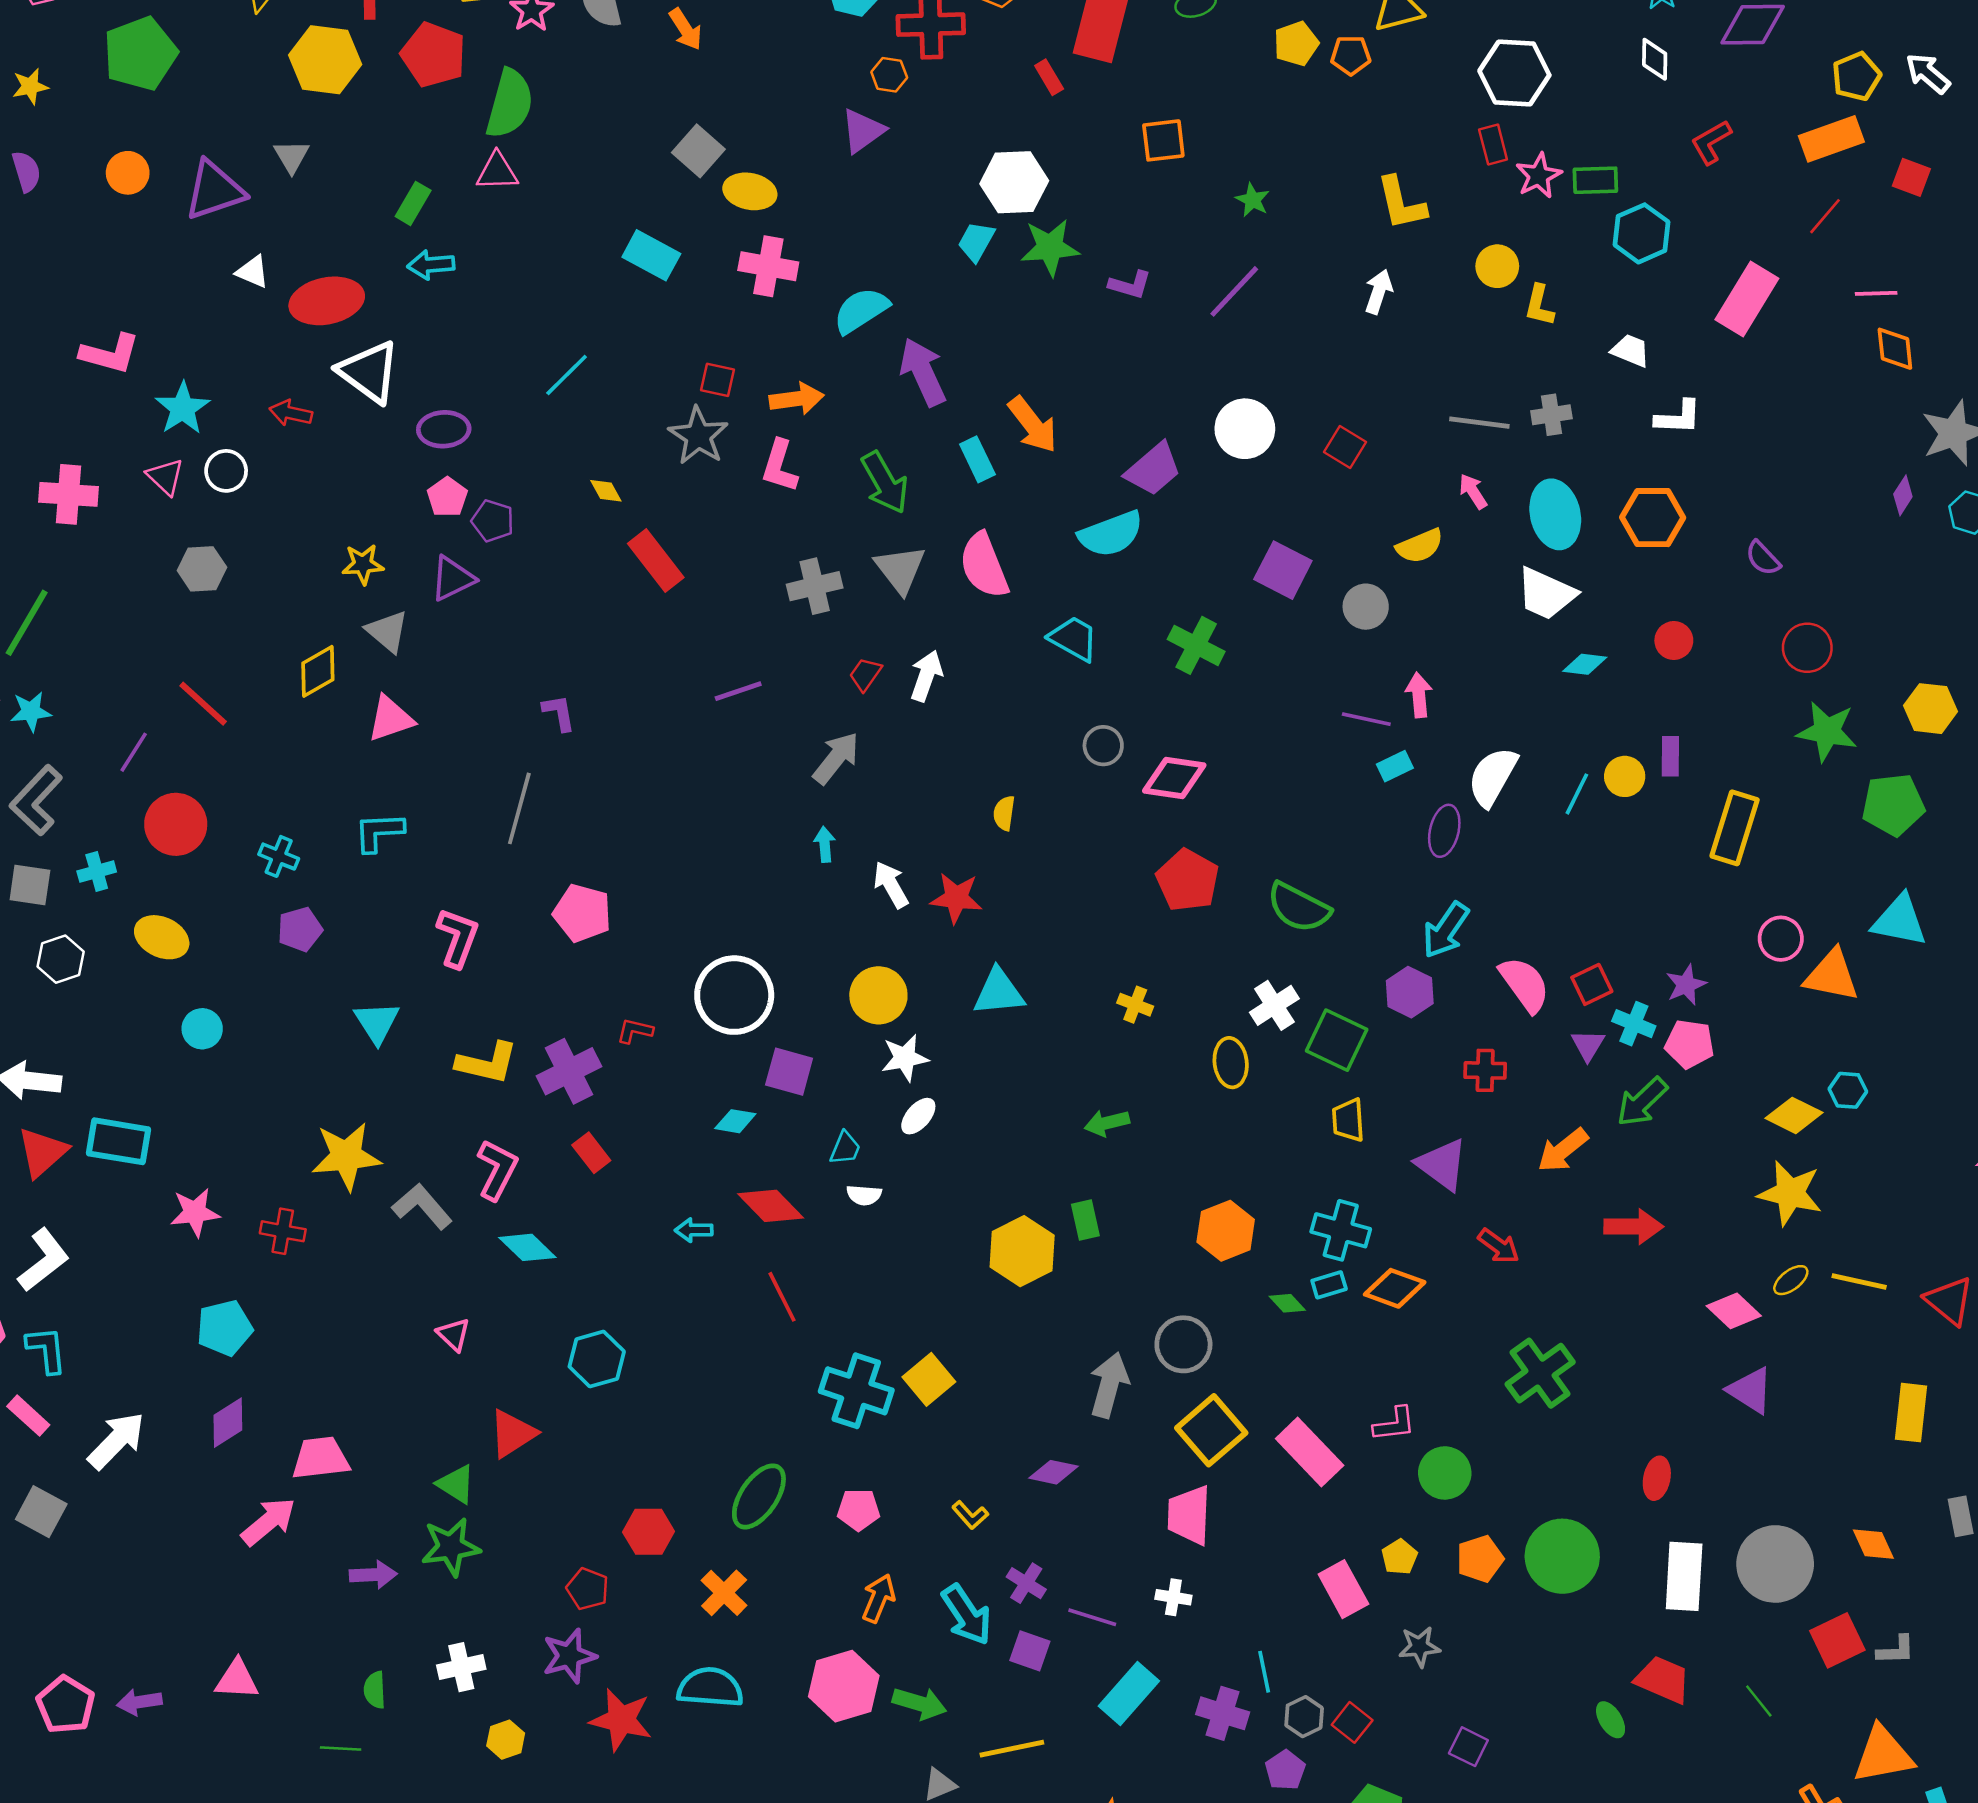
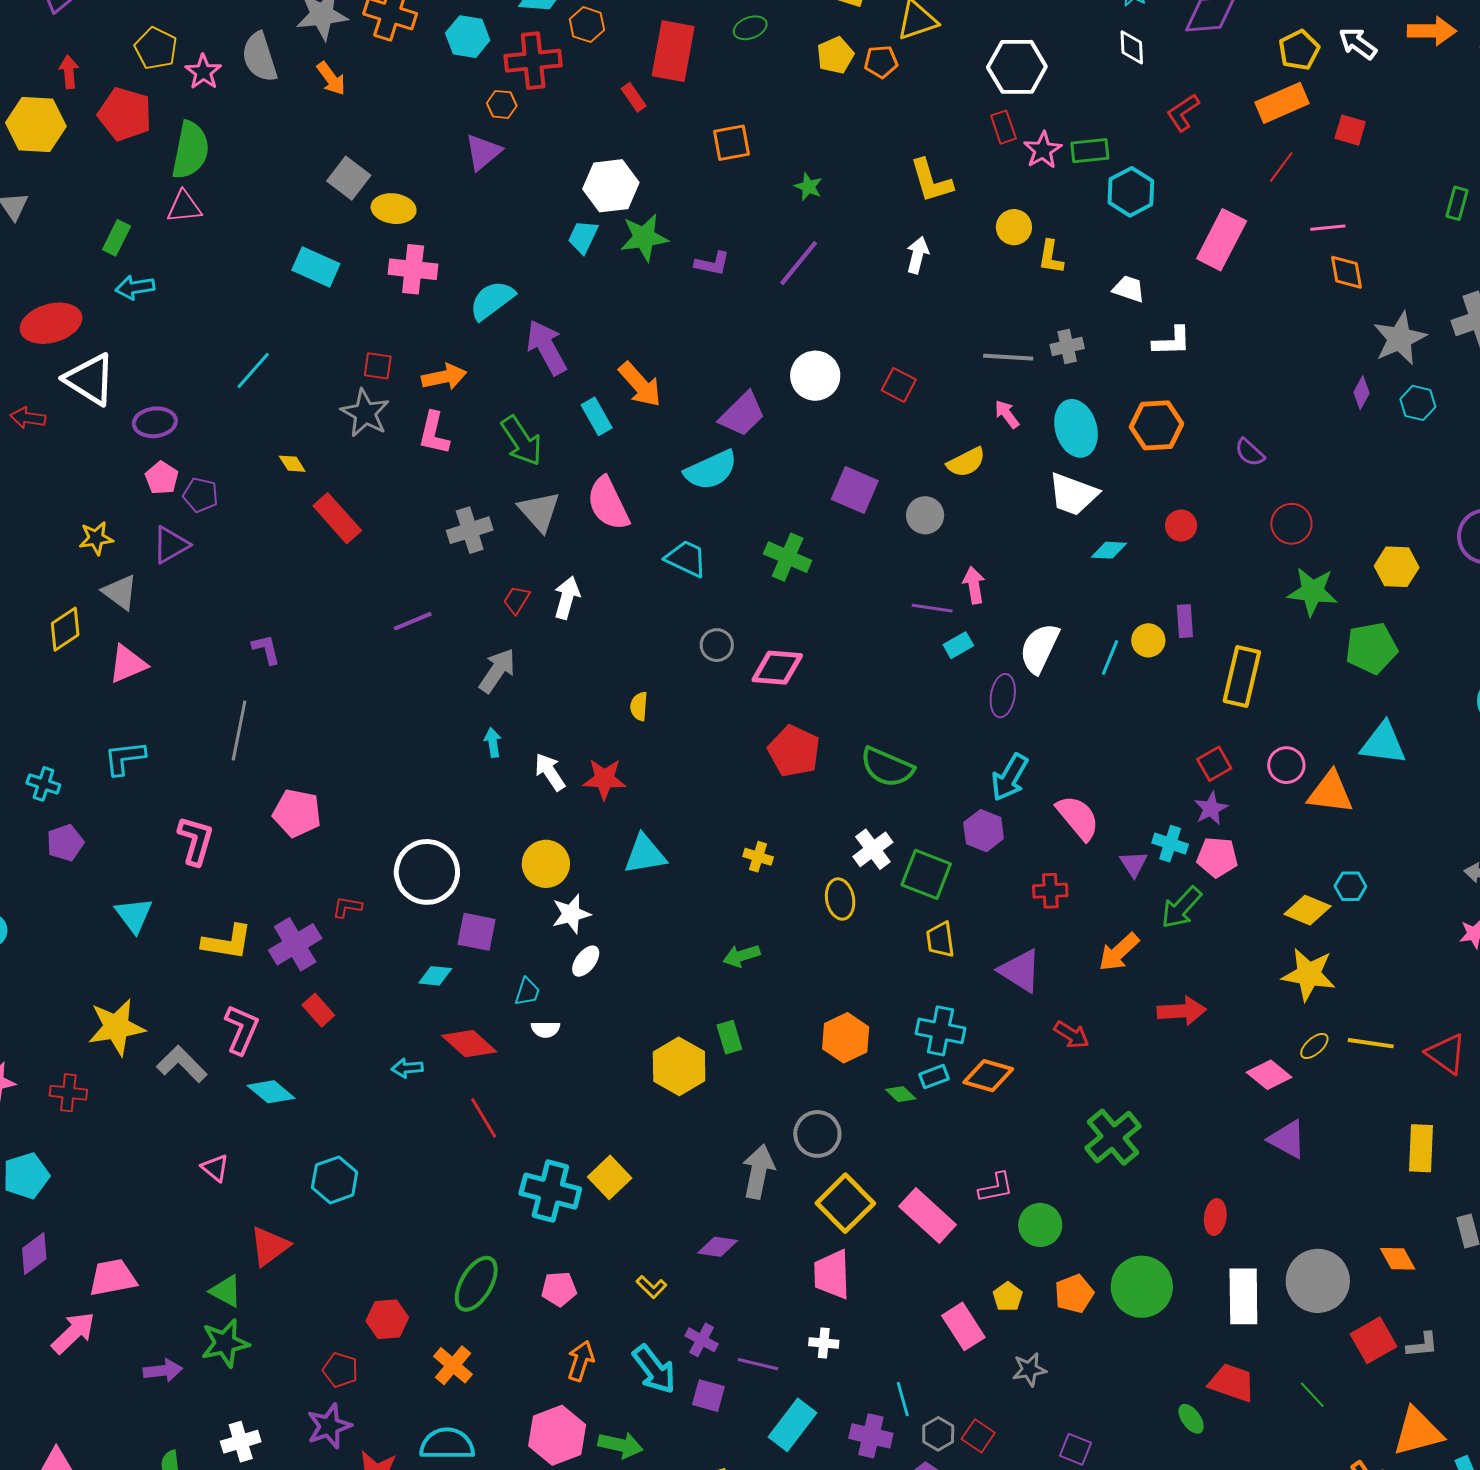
red square: (1592, 984) -> (1214, 764), moved

